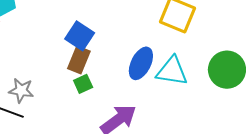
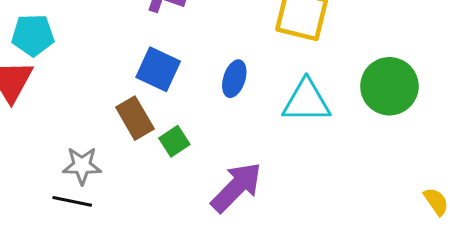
brown rectangle: (79, 60) -> (135, 118), moved, turned -44
blue ellipse: (141, 63) -> (234, 79), moved, size x0.7

